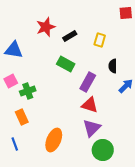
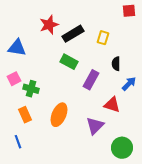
black rectangle: (70, 36) -> (73, 34), size x1.5
green cross: (28, 91) -> (31, 89), turned 35
red triangle: (90, 105) -> (112, 105), moved
orange ellipse: (54, 140) -> (59, 115), moved
green circle: (103, 150) -> (122, 148), moved

